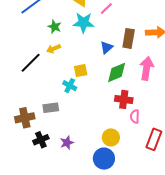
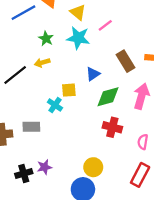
brown rectangle: (129, 38) -> (126, 61), turned -48
blue triangle: (107, 48) -> (93, 74), moved
pink semicircle: (135, 116) -> (143, 142), moved
black cross: (41, 140) -> (24, 174), moved

